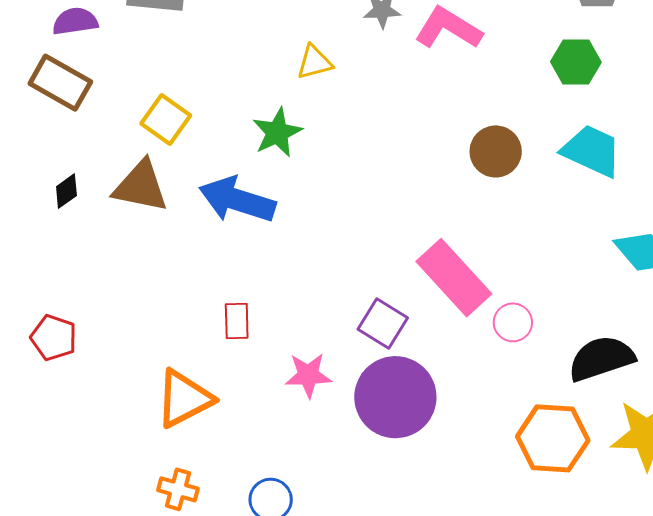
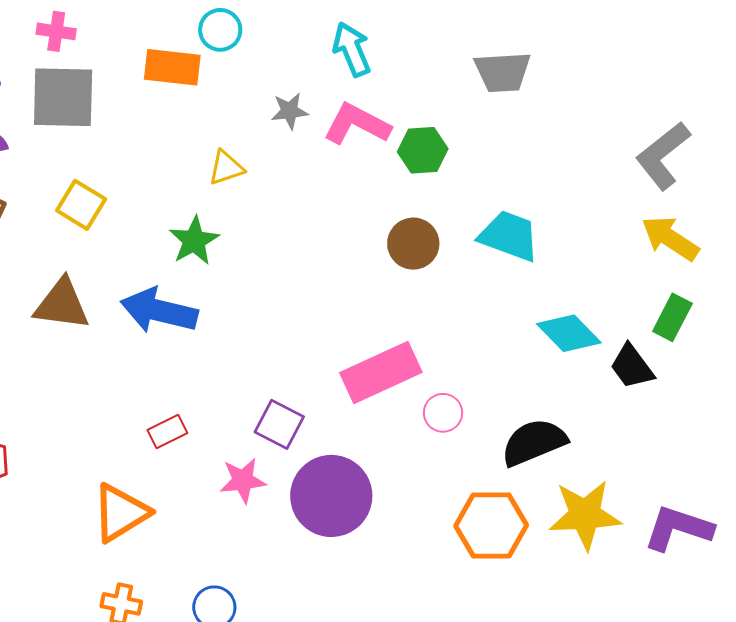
green hexagon: (576, 62) -> (423, 150), moved
yellow square: (166, 119) -> (81, 205), moved
pink rectangle: (454, 278) -> (381, 373), turned -68
red rectangle: (237, 321) -> (167, 431), turned 69
purple square: (383, 324) -> (279, 424), moved

